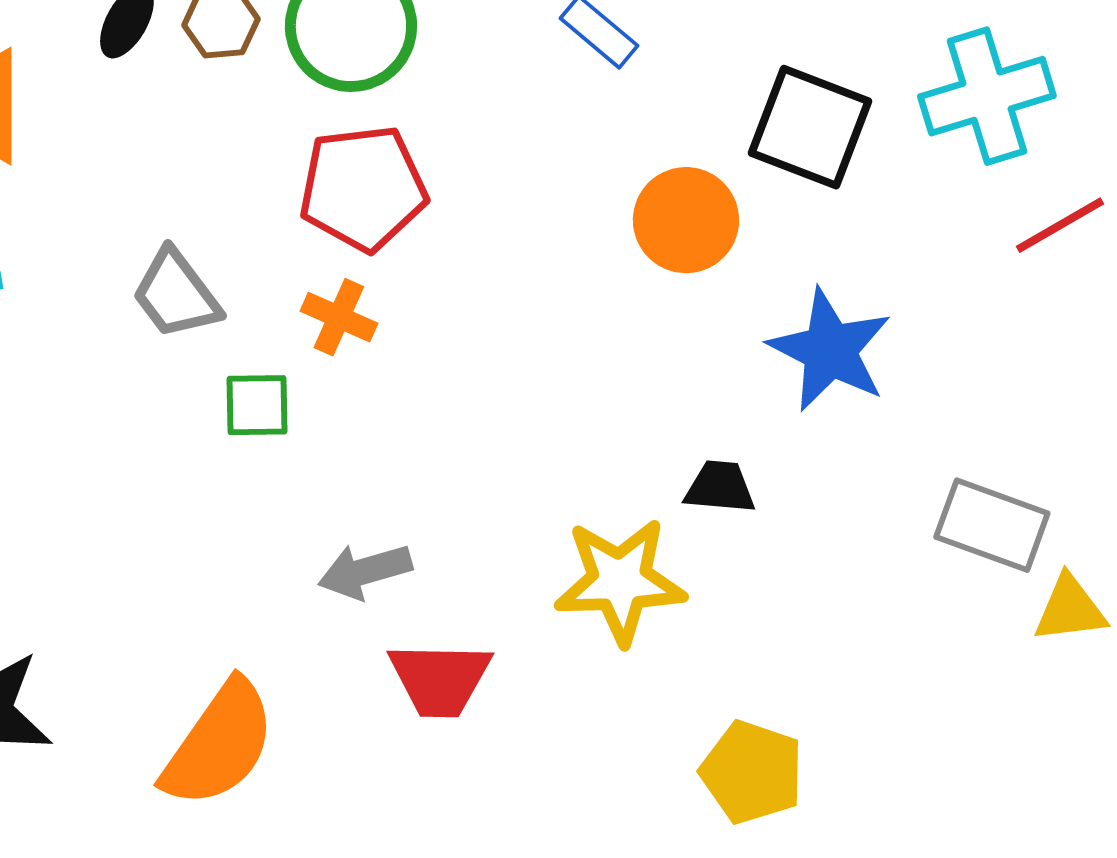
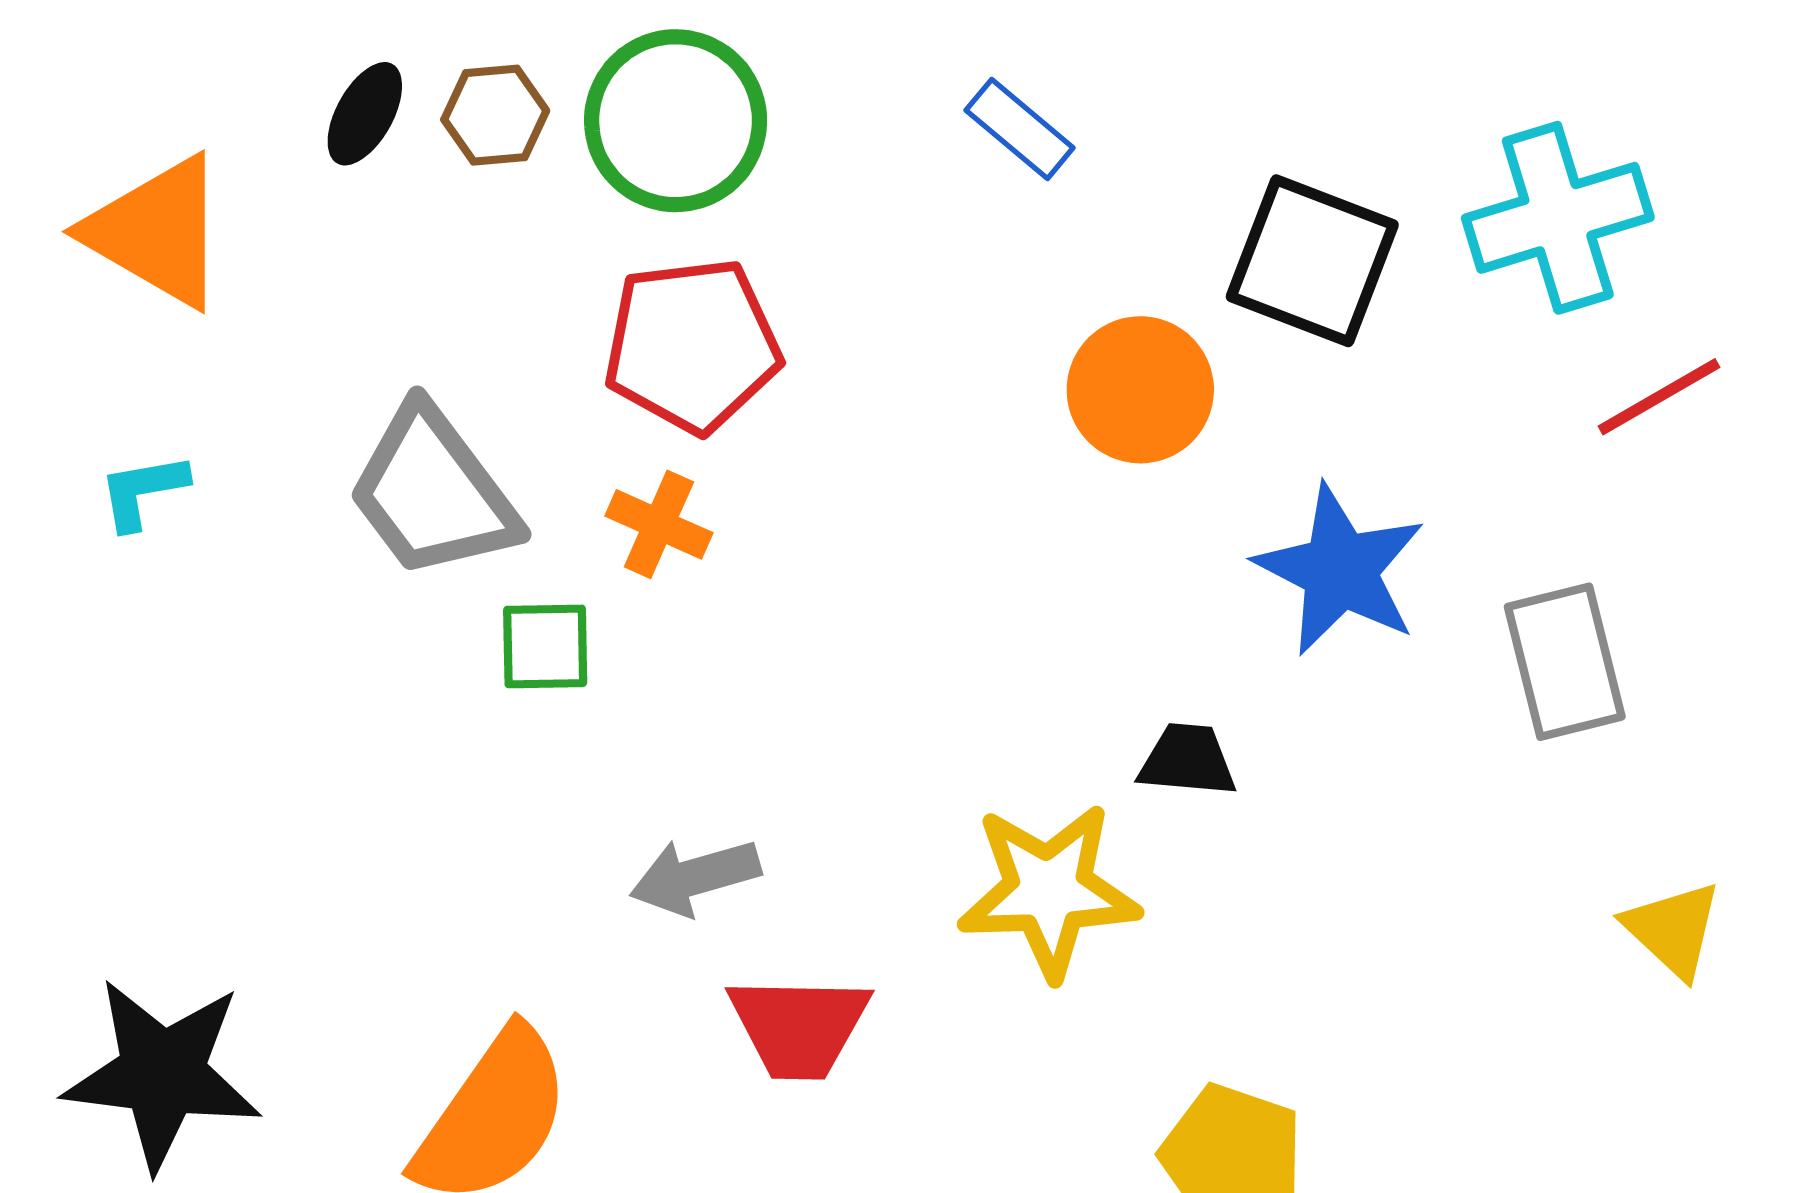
gray trapezoid: (176, 294) -> (433, 492), size x1.4
gray rectangle: (992, 525) -> (1565, 662), moved, turned 56
yellow triangle: (1070, 609) -> (1673, 929), turned 50

